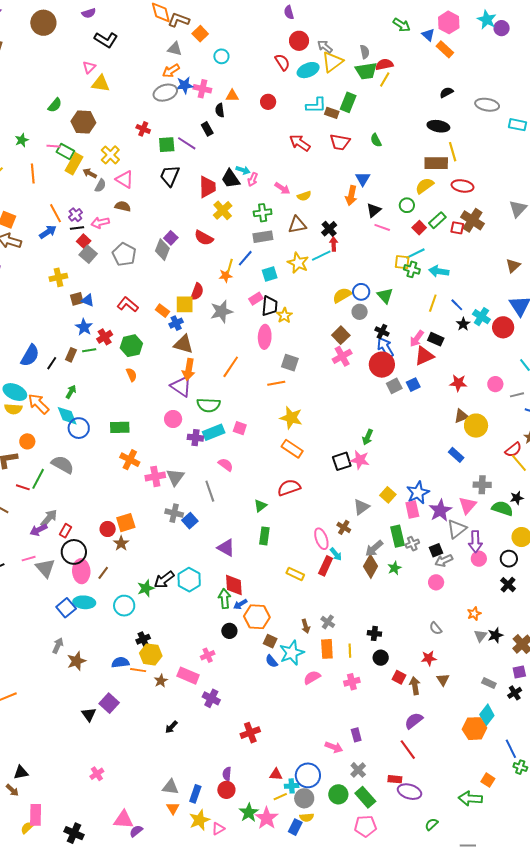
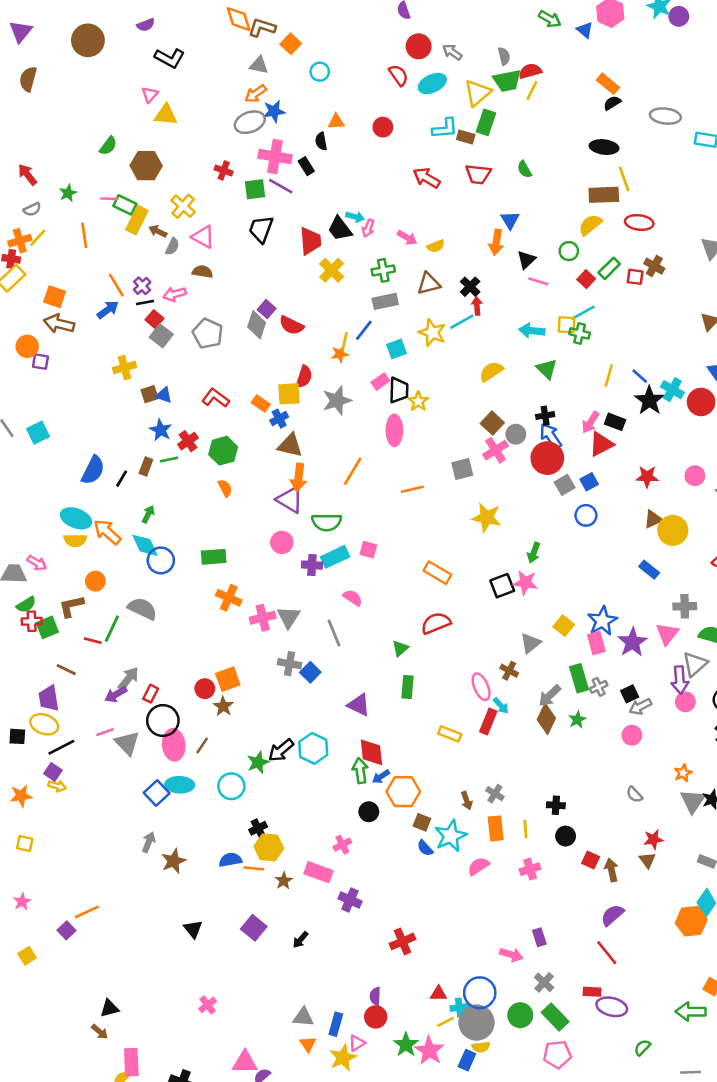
orange rectangle: (445, 49) -> (608, 84), moved
yellow triangle: (332, 62) -> (478, 93), moved
pink cross: (202, 89) -> (275, 157), moved, size x1.4
brown cross: (472, 220) -> (654, 266), size x0.7
red semicircle: (204, 238) -> (291, 325), moved
cyan arrow: (439, 271) -> (532, 331), moved
blue circle: (361, 292) -> (586, 515), moved
gray circle: (360, 312) -> (516, 434), moved
black star: (463, 324) -> (649, 400), size x1.6
black cross: (382, 332) -> (545, 416), turned -32
gray square: (290, 363) -> (462, 469), moved, turned -30
yellow star: (291, 418) -> (487, 517), moved
gray triangle: (457, 529) -> (695, 664), moved
gray triangle: (480, 636) -> (693, 801), size x1.5
red star: (429, 658) -> (653, 839), moved
purple square: (109, 703) -> (254, 928), moved
gray circle: (304, 798) -> (476, 1023), size x1.4
pink triangle: (218, 829) -> (357, 1043), moved

